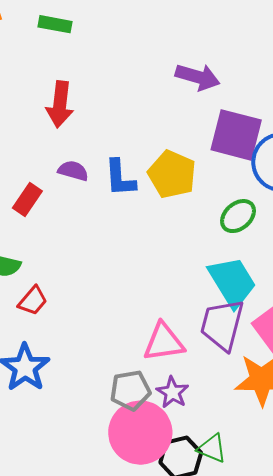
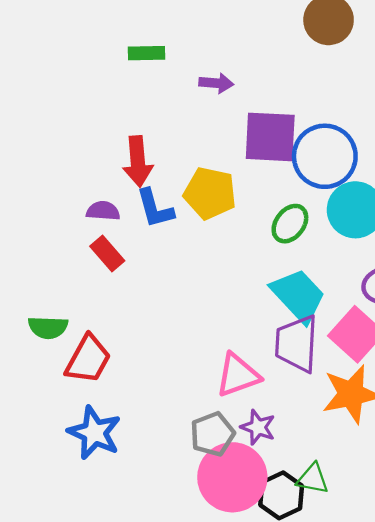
green rectangle: (55, 24) -> (146, 53), moved
purple arrow: (198, 77) -> (216, 83), size x0.7
red arrow: (60, 104) -> (138, 161), moved
red rectangle: (27, 200) -> (107, 254), moved, turned -64
red trapezoid: (33, 301) -> (88, 359), size x1.5

